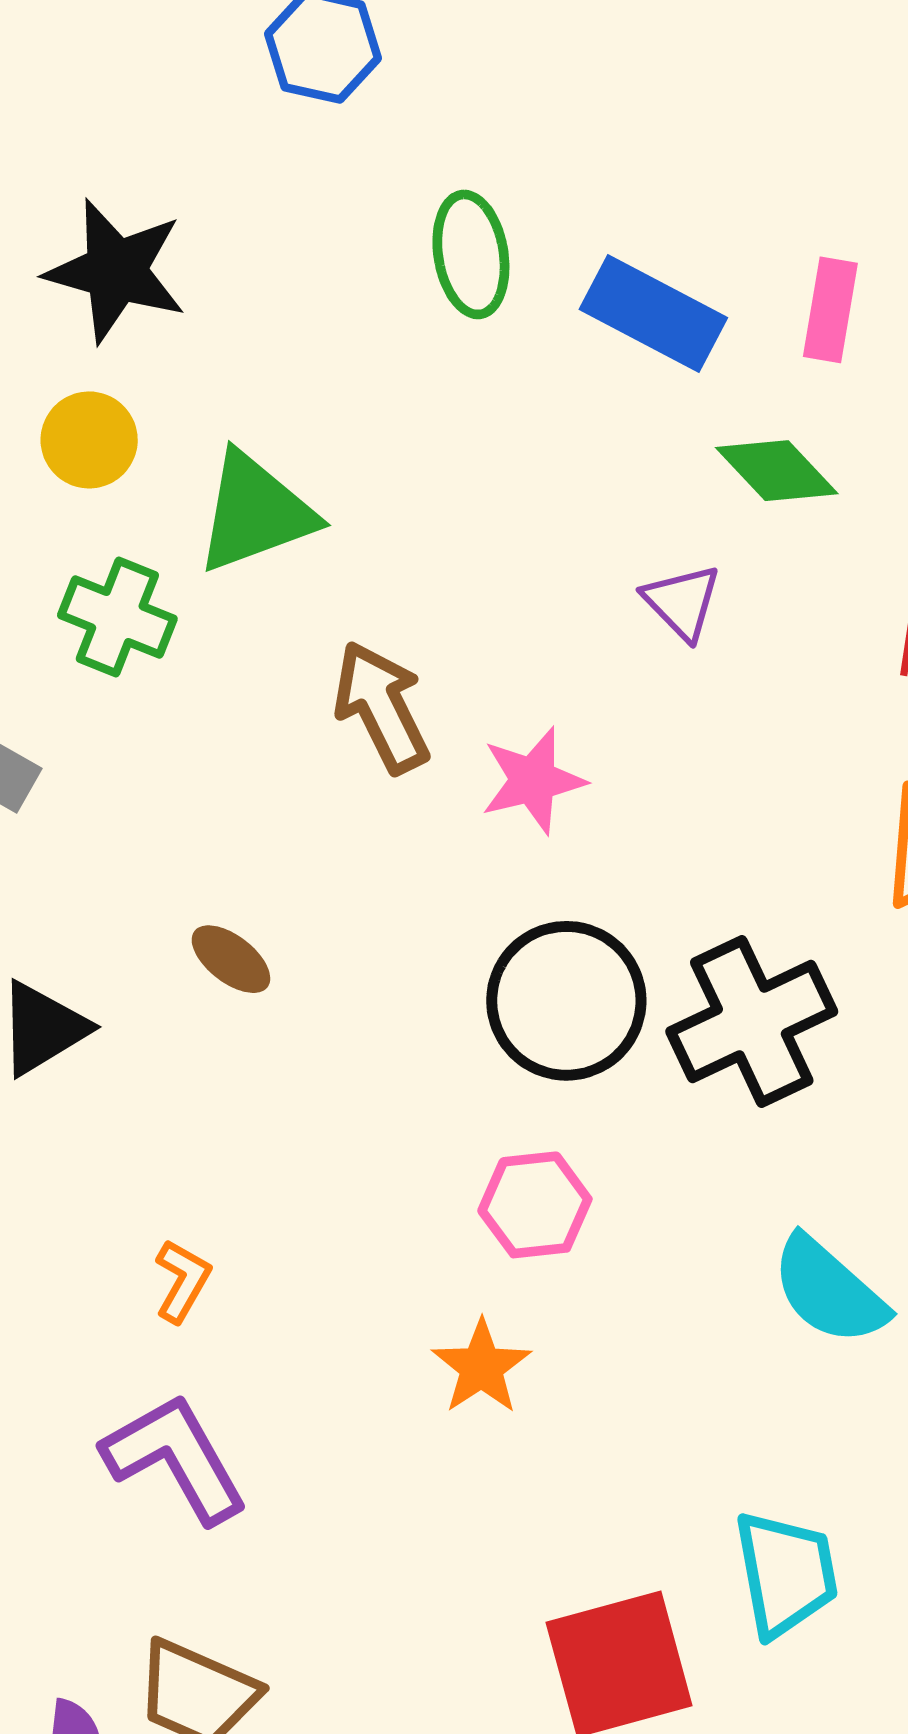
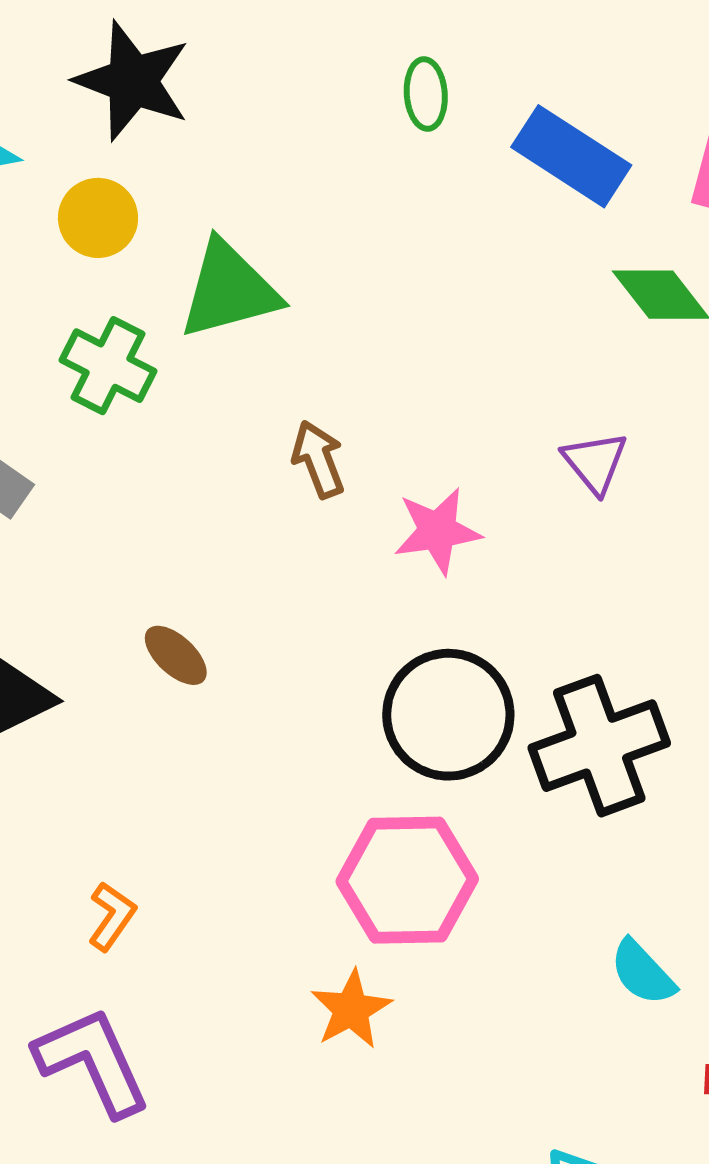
green ellipse: (471, 254) -> (426, 94), size x0.7
purple triangle: (682, 602) -> (595, 462), moved
brown arrow: (381, 707) -> (318, 459), size x0.7
pink hexagon: (535, 1205) -> (407, 880), size x1.5
cyan semicircle: (829, 1291) -> (643, 973), size x0.7

